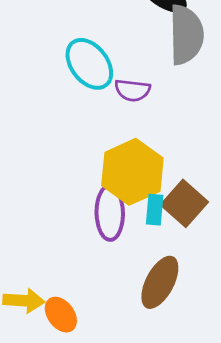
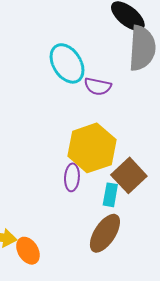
cyan rectangle: (155, 210) -> (110, 195), moved
purple ellipse: (110, 213) -> (72, 177), size x0.7

